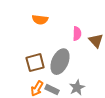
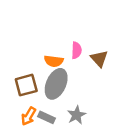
orange semicircle: (40, 20) -> (54, 61), moved

